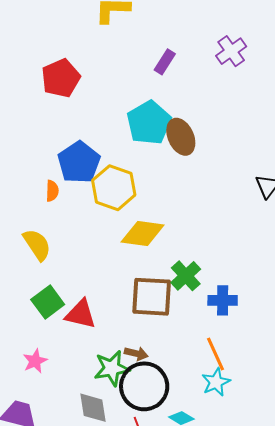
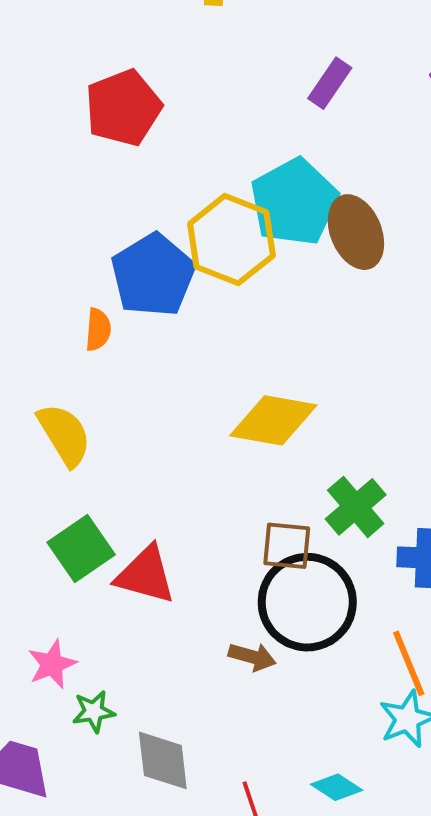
yellow hexagon: (114, 188) -> (231, 240), moved
brown square: (152, 297) -> (287, 546), size x0.6
green star: (112, 368) -> (94, 711), moved, size x0.6
black circle: (144, 386) -> (307, 602), moved

